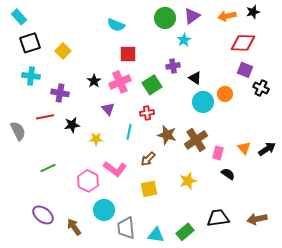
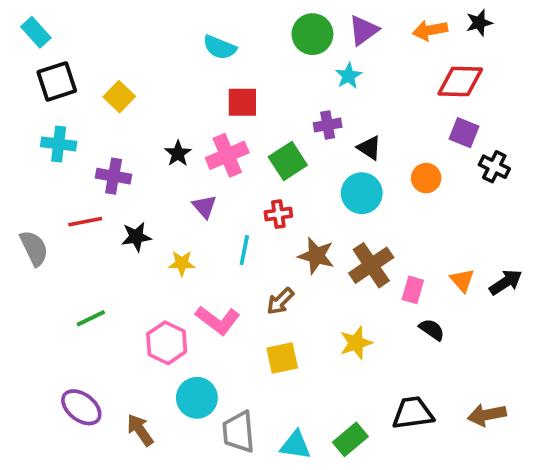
cyan circle: (203, 102) -> (362, 193), moved

